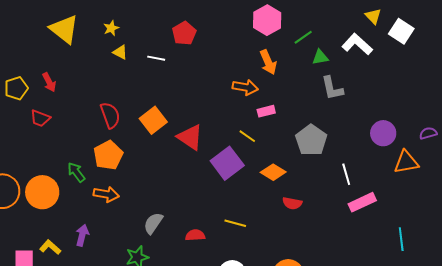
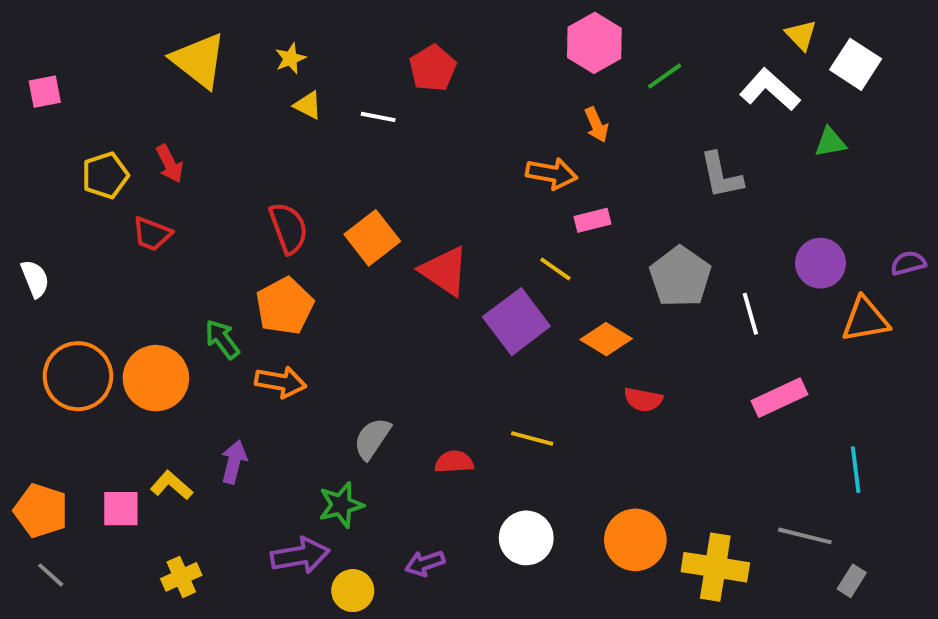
green triangle: (320, 57) -> (830, 142), moved
orange arrow: (268, 62) -> (596, 125), size x0.7
white line: (346, 174) -> (750, 314), moved

